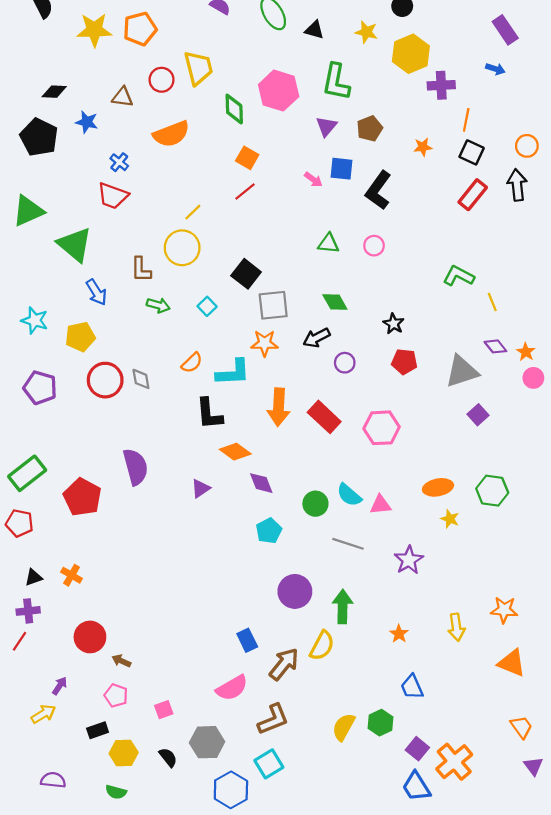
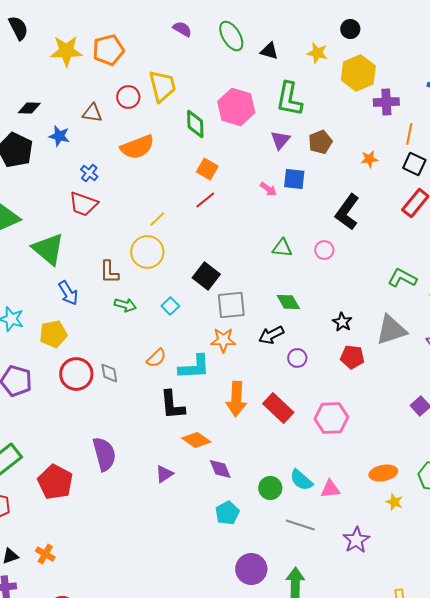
black L-shape: (378, 190) -> (347, 212), moved
gray triangle: (462, 371) -> (391, 330), moved

